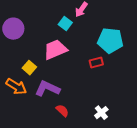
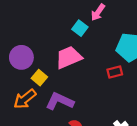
purple circle: (13, 29) -> (21, 57), moved
orange arrow: (16, 87) -> (25, 99), turned 110

